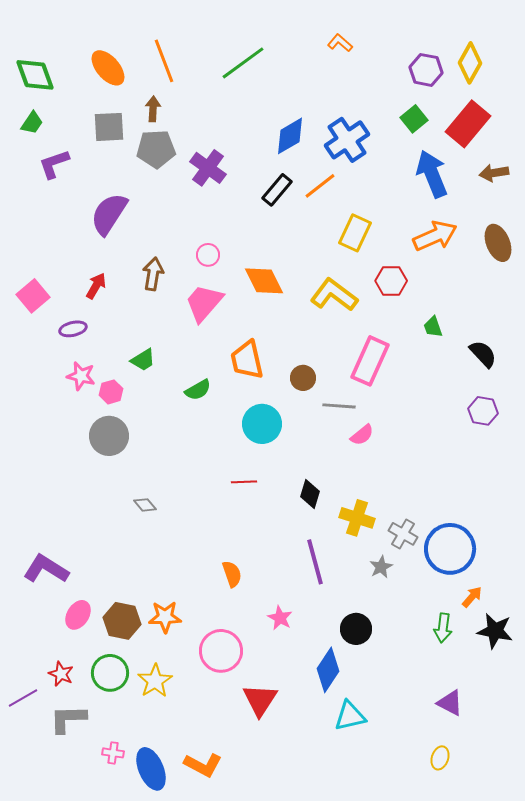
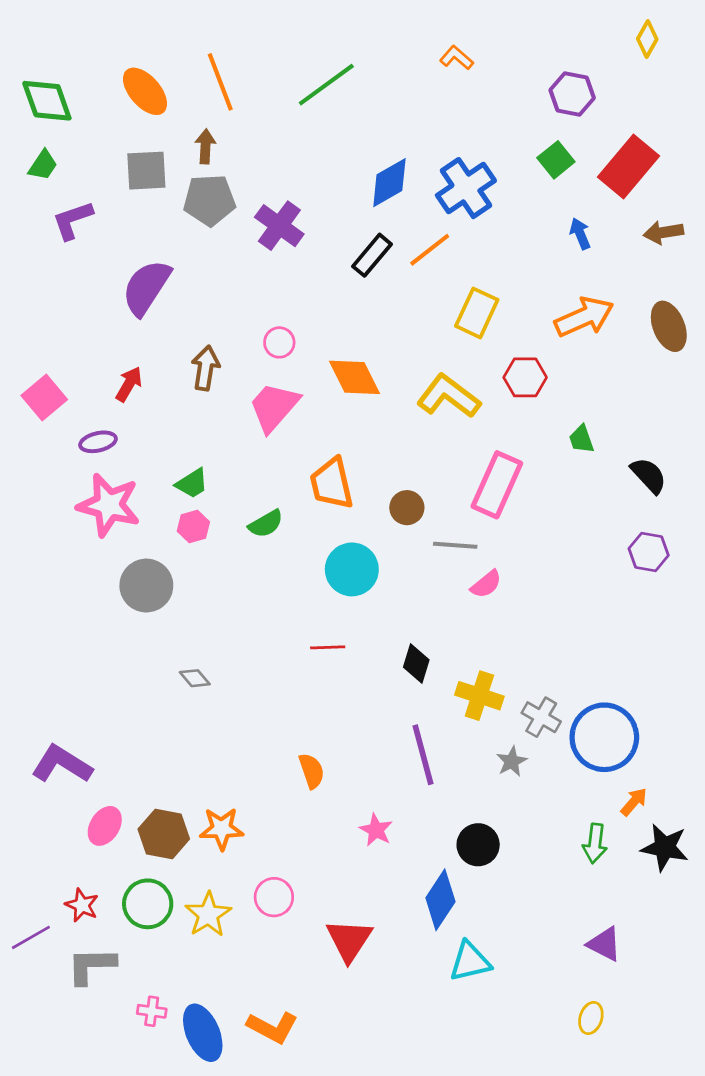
yellow diamond: (470, 63) -> (647, 39), moved, size x0.7
blue arrow: (432, 174) -> (580, 234), size x0.5
pink star: (81, 376) -> (109, 505), size x1.6
pink hexagon: (111, 392) -> (193, 526), moved
pink circle: (221, 651) -> (274, 897), moved, size x0.7

